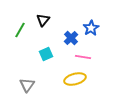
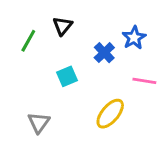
pink line: (83, 57) -> (144, 81), moved
yellow ellipse: (75, 79) -> (110, 114), turned -35

